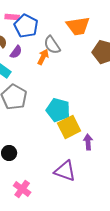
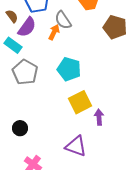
purple semicircle: (16, 52) -> (27, 27), size x1.5
cyan pentagon: (58, 110) -> (69, 69), moved

